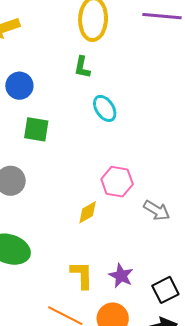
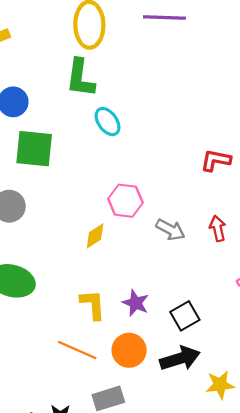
green L-shape: (82, 67) -> (80, 78), size x1.6
green square: (36, 129) -> (34, 149), size x1.4

